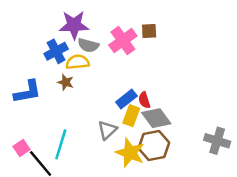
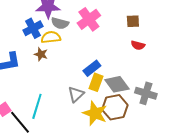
brown square: (149, 31) -> (133, 21), moved
red semicircle: (144, 100) -> (138, 45), moved, turned -56
gray cross: (217, 141) -> (146, 93), moved

